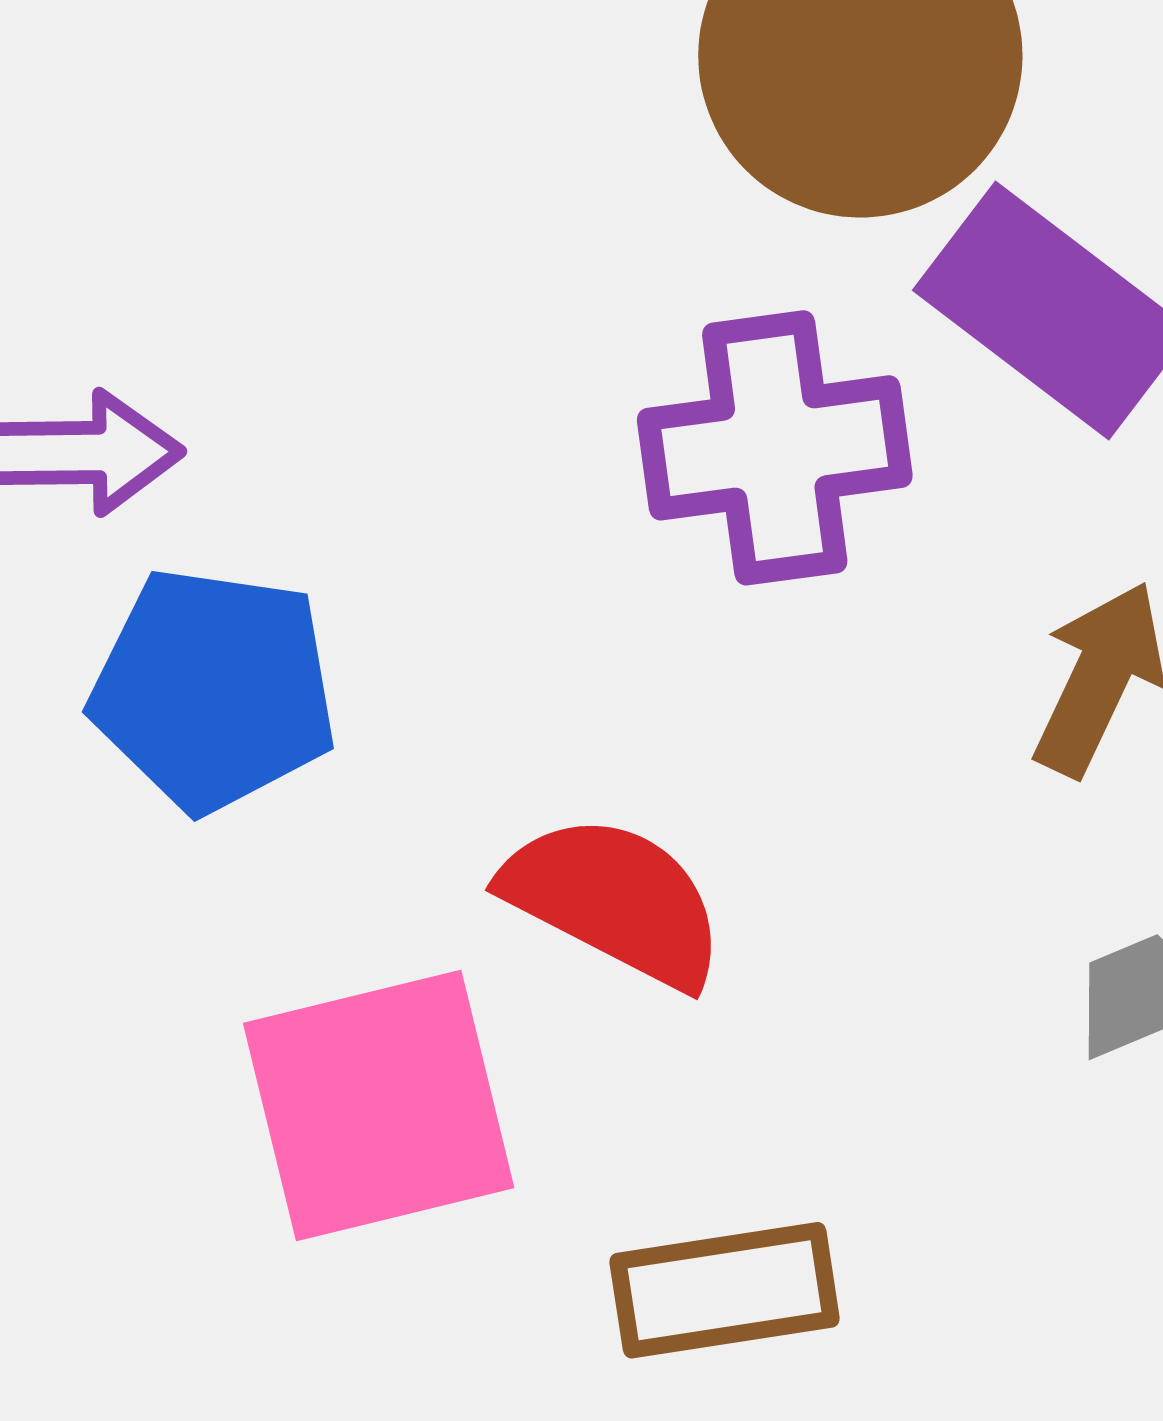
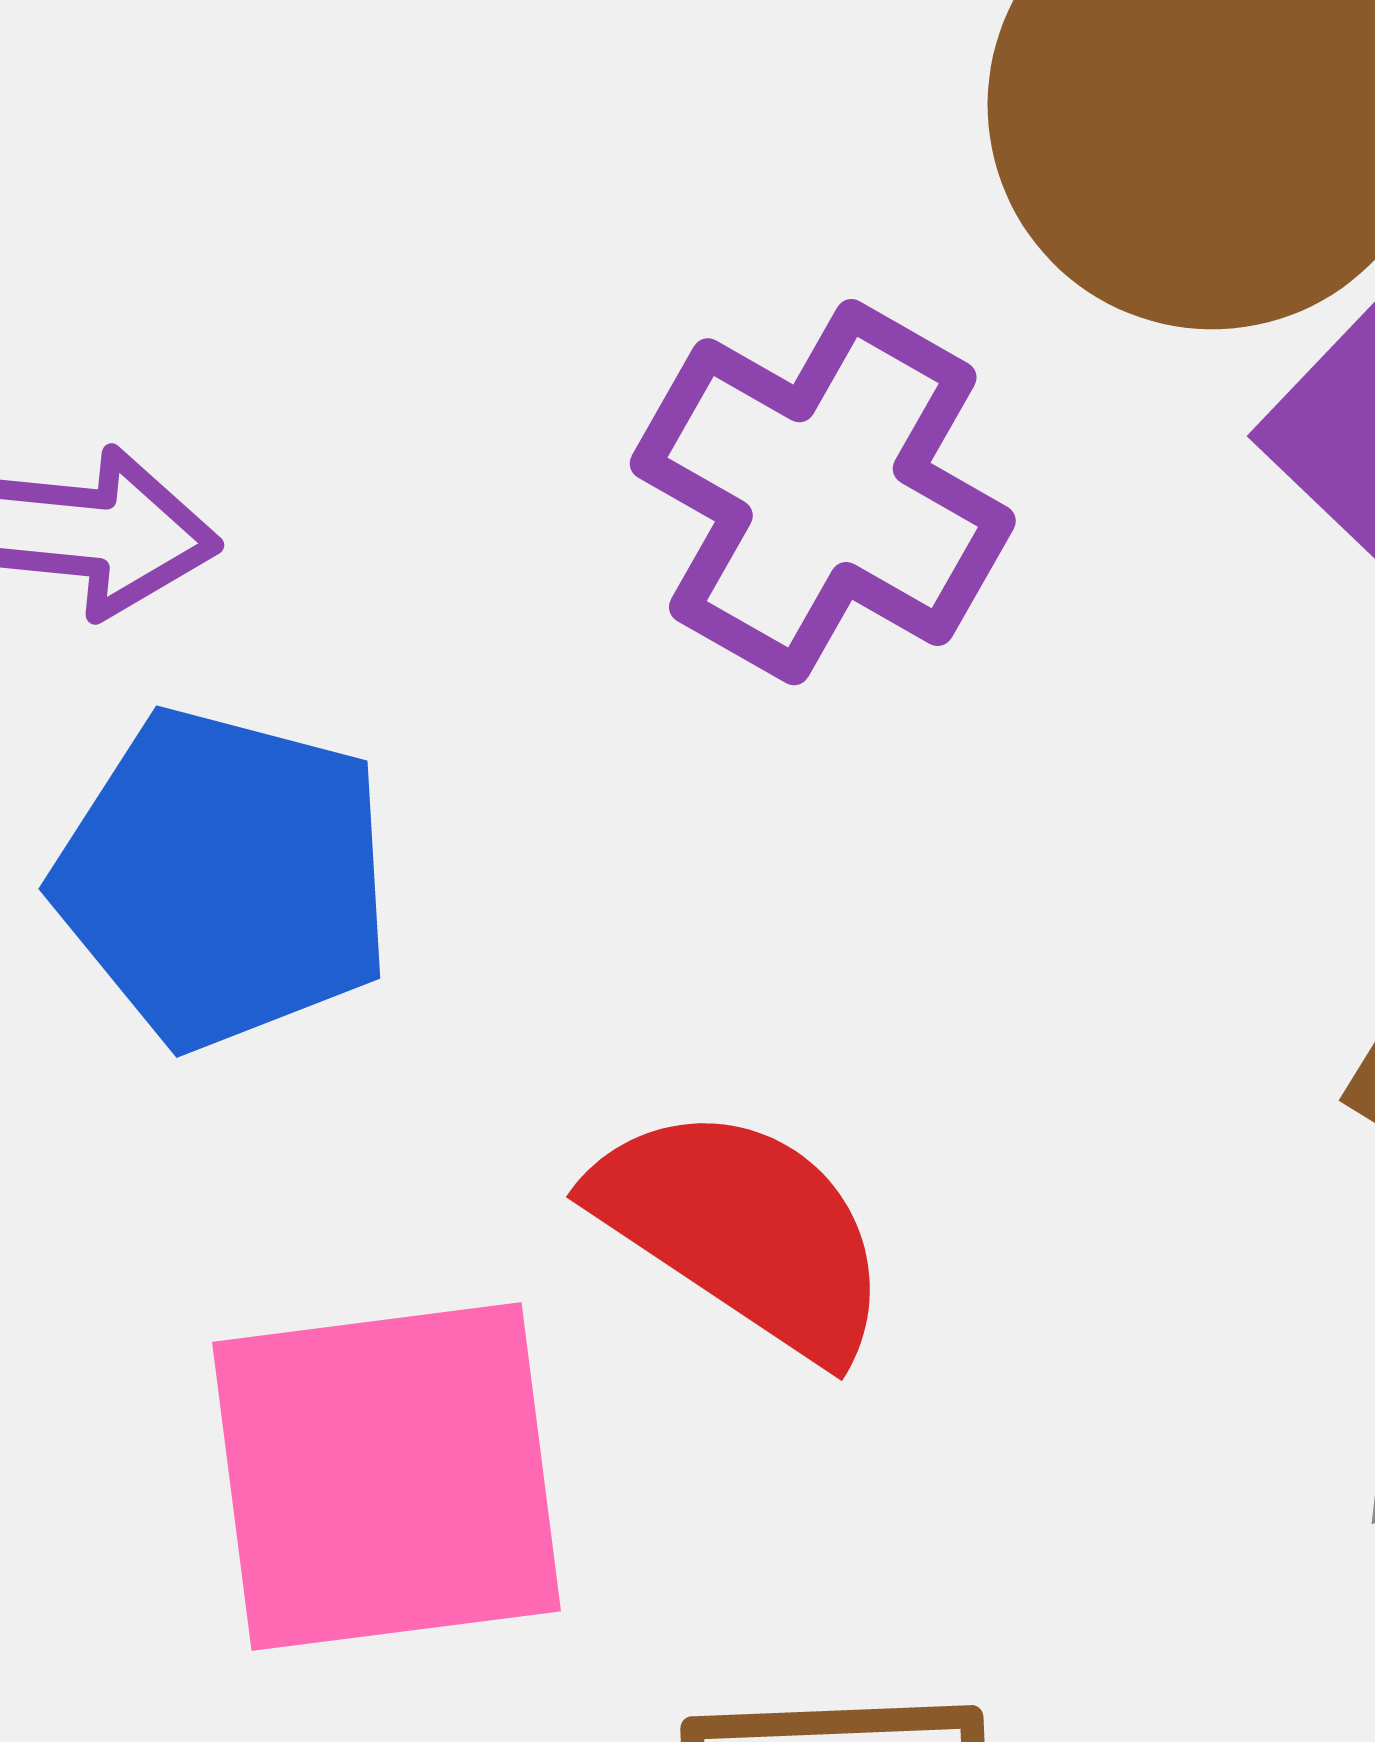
purple cross: (775, 448) -> (823, 492), moved, turned 31

